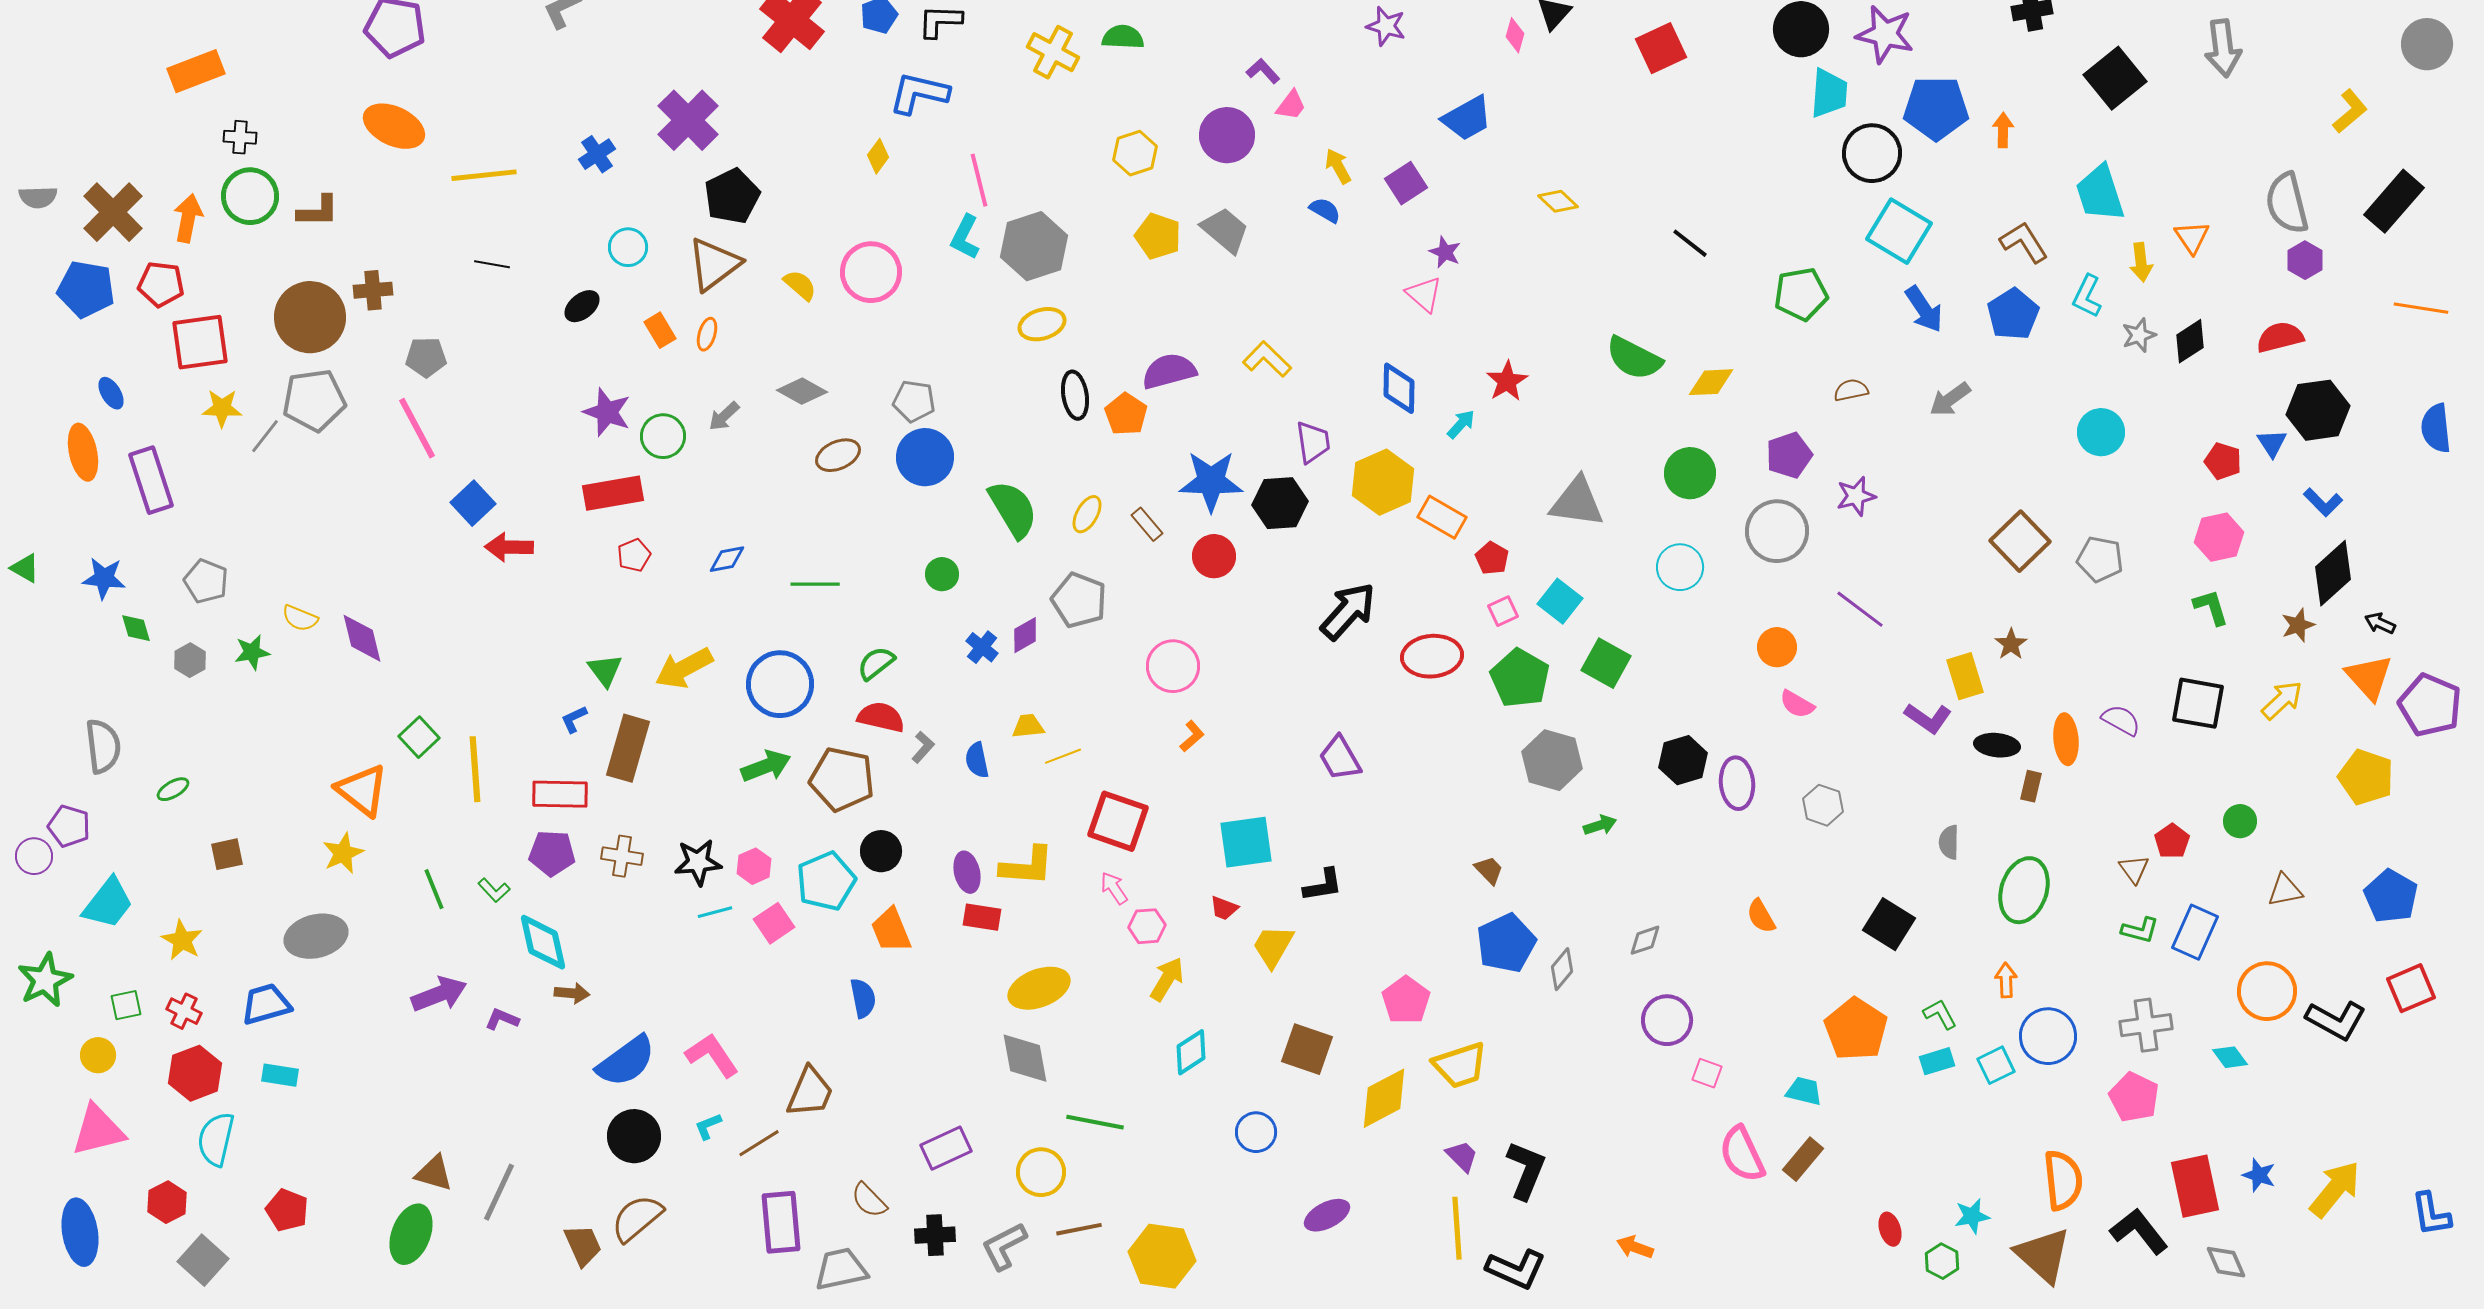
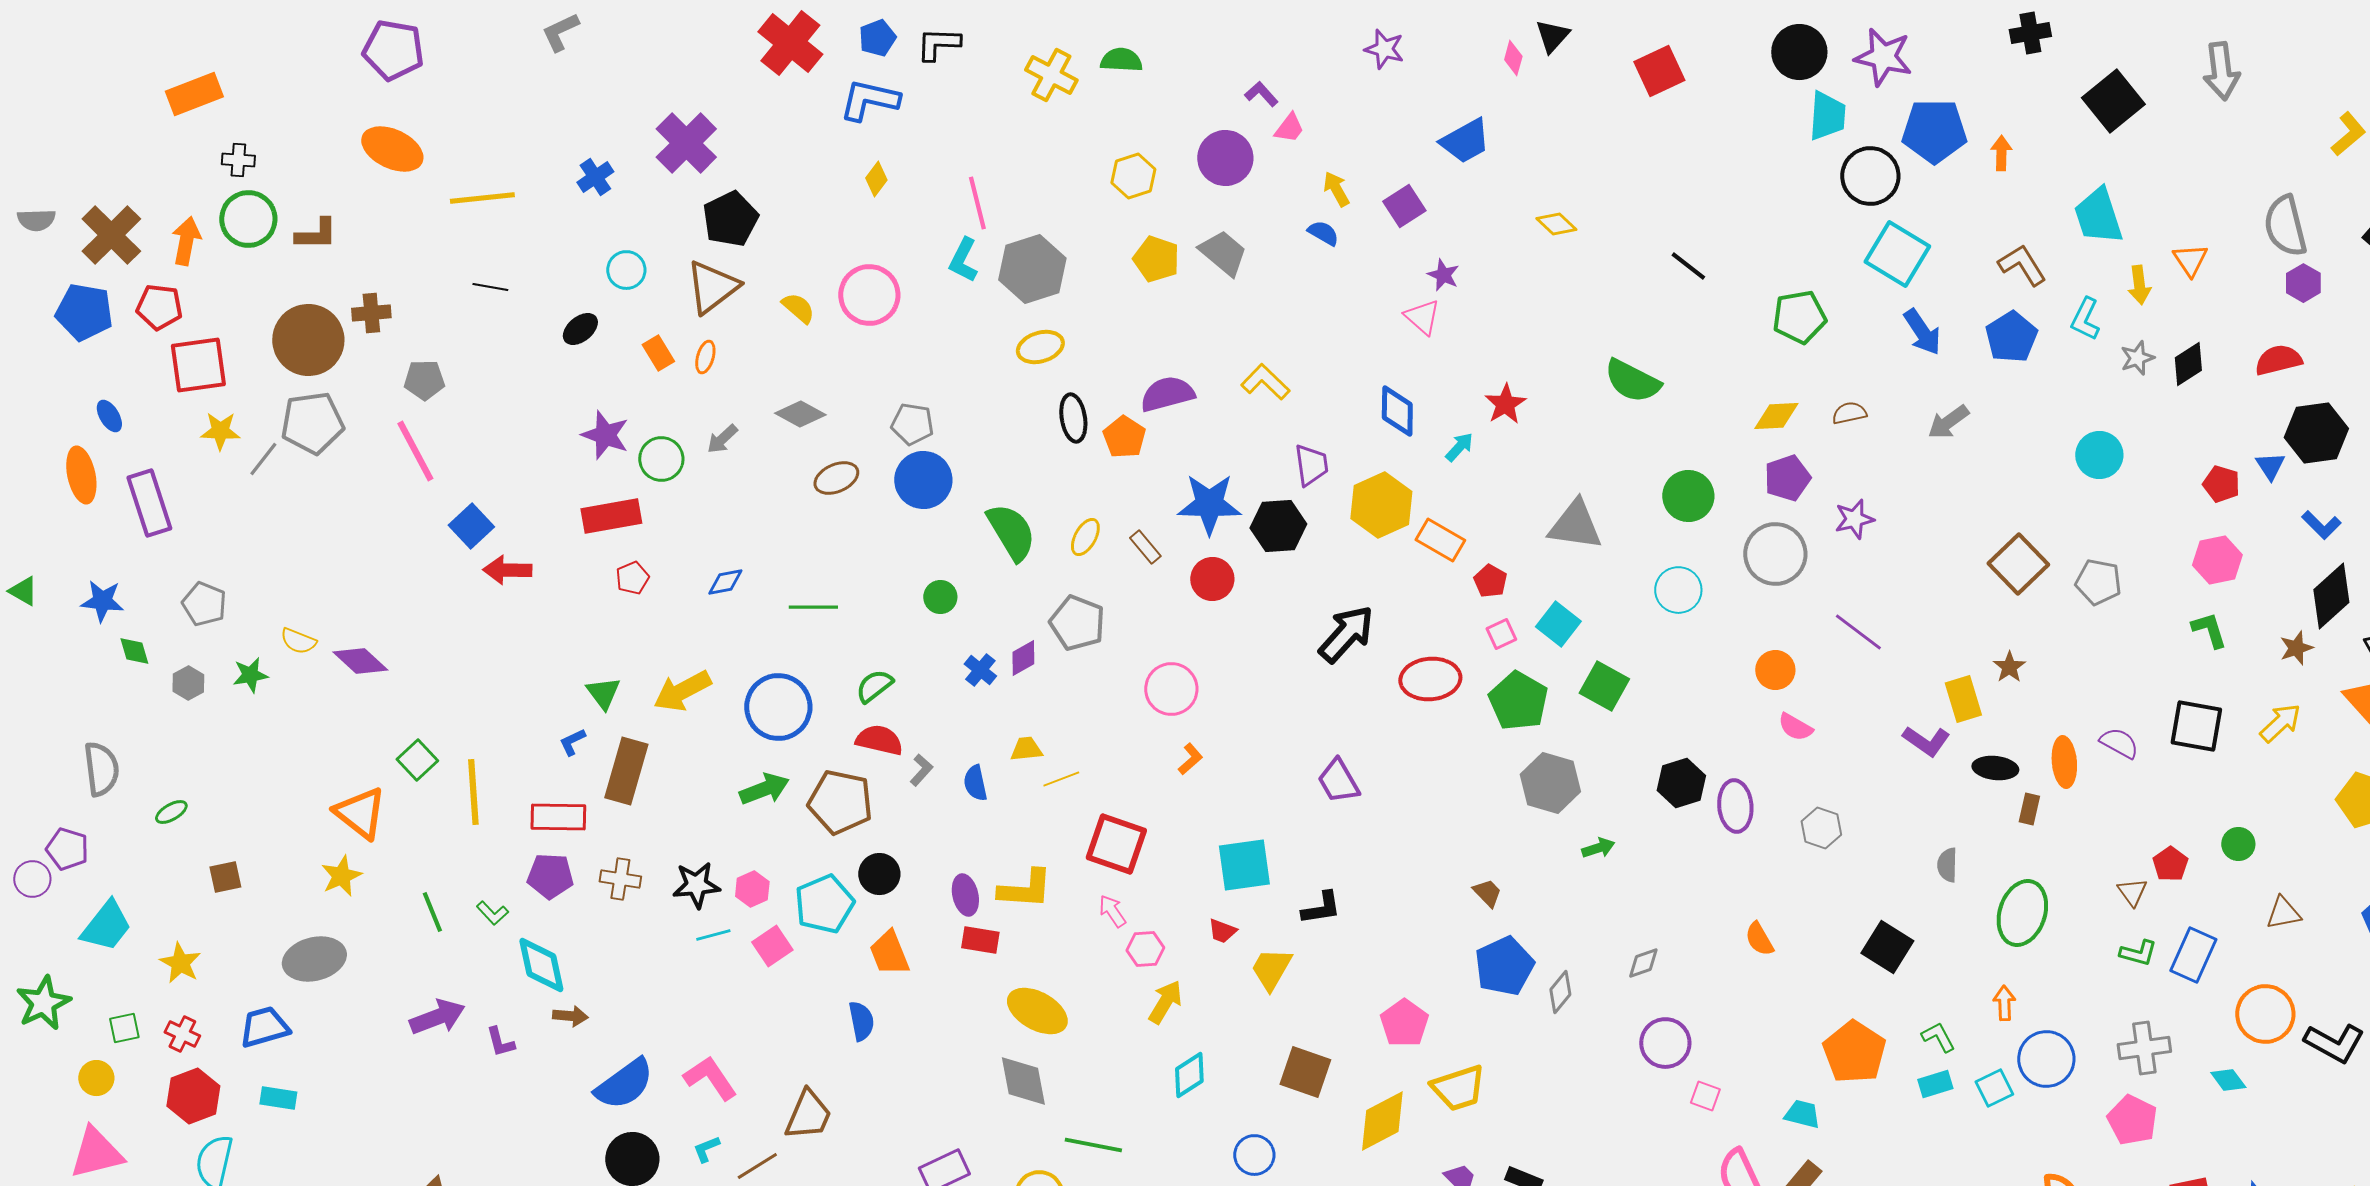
blue L-shape: (919, 93) -> (869, 100), moved
yellow diamond: (1711, 382) -> (1776, 416), moved
purple diamond: (362, 638) -> (360, 661), turned -34
yellow ellipse: (1039, 988) -> (1037, 1011), turned 50
purple L-shape: (502, 1019) -> (500, 1042), turned -128

